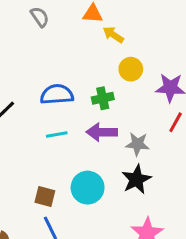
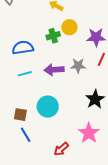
green cross: (103, 98) -> (53, 36), moved
gray star: (137, 144) -> (78, 66), moved
black star: (136, 179) -> (95, 99), moved

